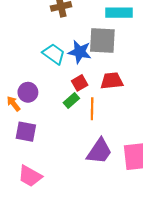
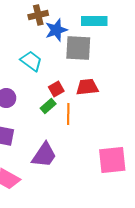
blue star: (80, 52) -> (56, 30), moved, turned -30
purple trapezoid: (99, 151) -> (44, 155), moved

